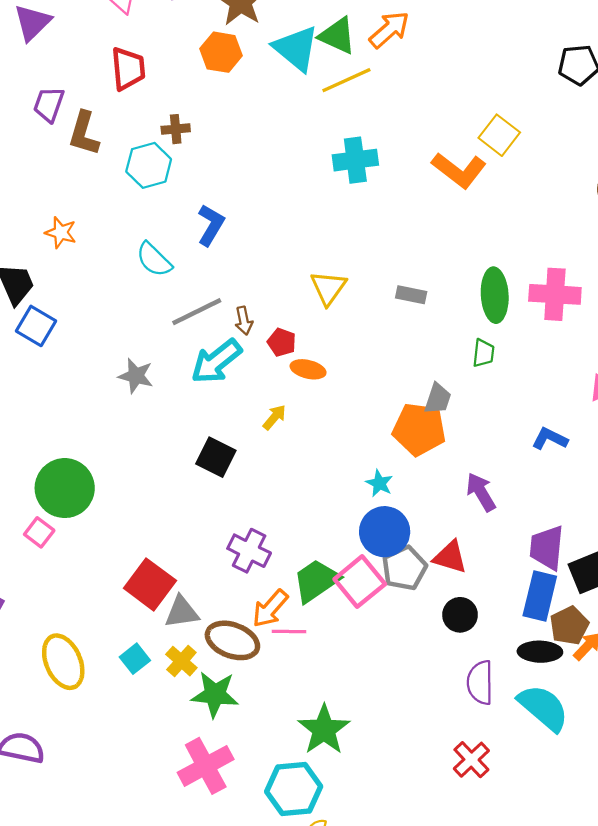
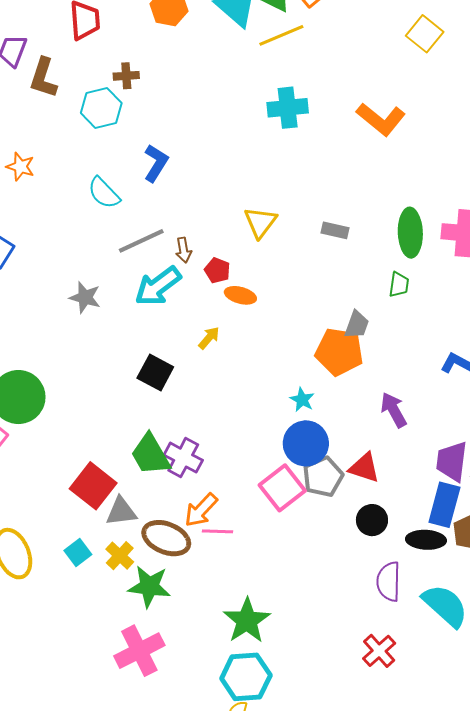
yellow square: (499, 135) -> (425, 34), moved
green trapezoid: (316, 581) -> (150, 455), moved, turned -87
black ellipse: (540, 652) -> (426, 540), moved
cyan hexagon: (294, 789) -> (246, 677), moved

